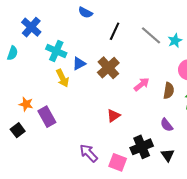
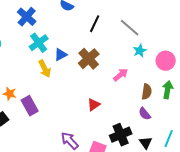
blue cross: (31, 27) -> (27, 17), moved
cyan star: (175, 41) -> (140, 51), moved
cyan cross: (56, 51) -> (39, 43), turned 30
brown semicircle: (169, 91) -> (147, 92), moved

